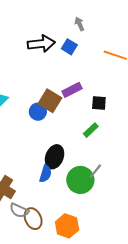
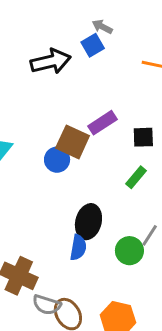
gray arrow: (79, 24) -> (102, 27), turned -32
blue square: (69, 47) -> (93, 45), moved, turned 35
green circle: (80, 180) -> (129, 251), size x0.7

